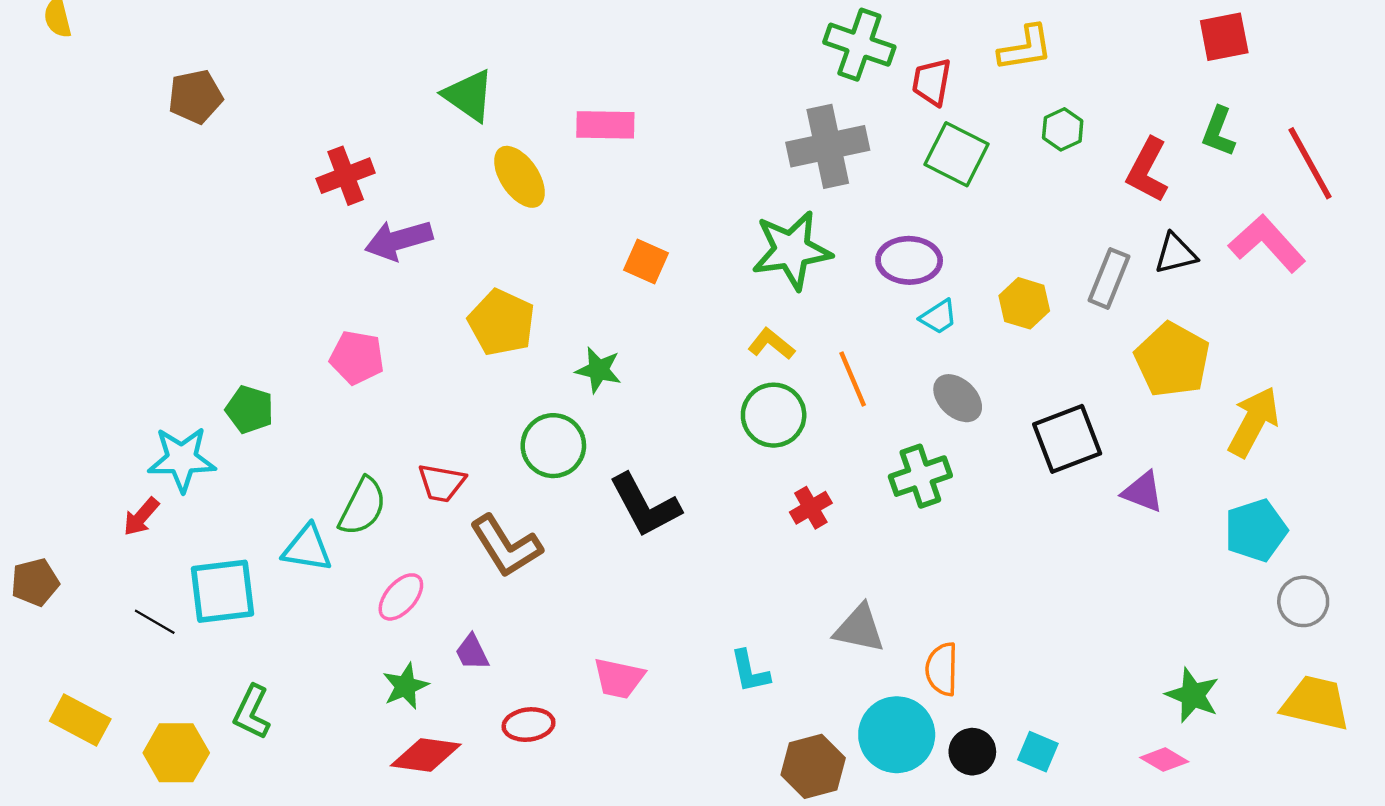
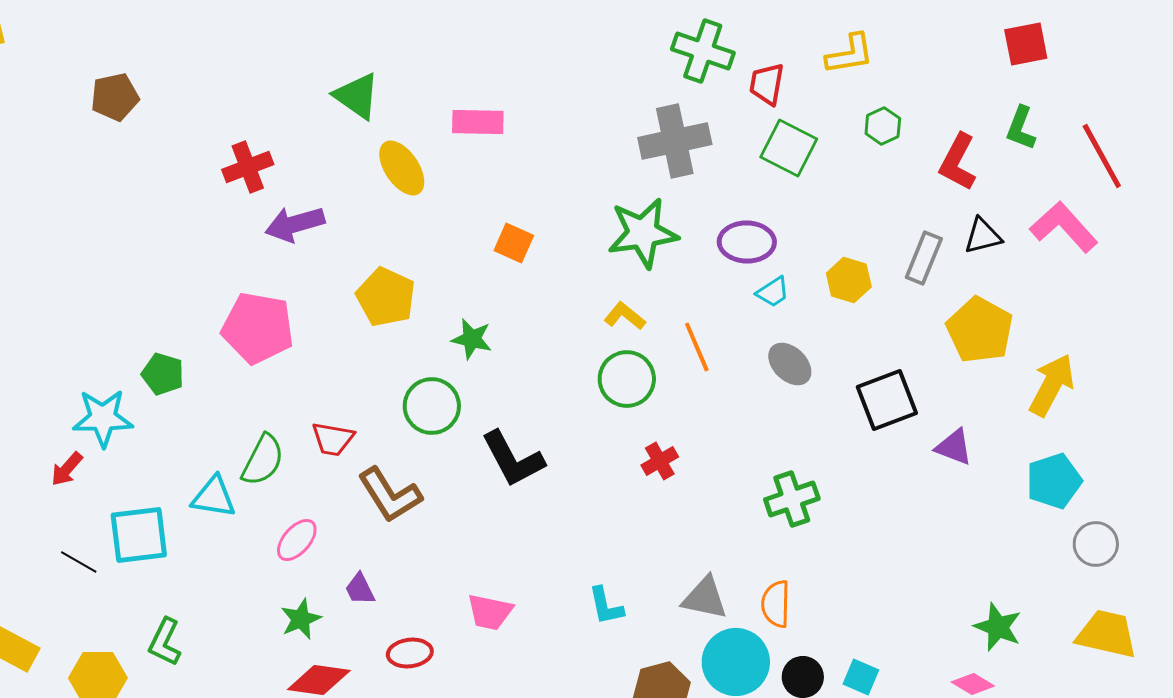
pink pentagon: (357, 358) -> (258, 328), size x1.5
green cross: (920, 476) -> (792, 499), moved
gray triangle: (859, 629) -> (705, 598), moved

